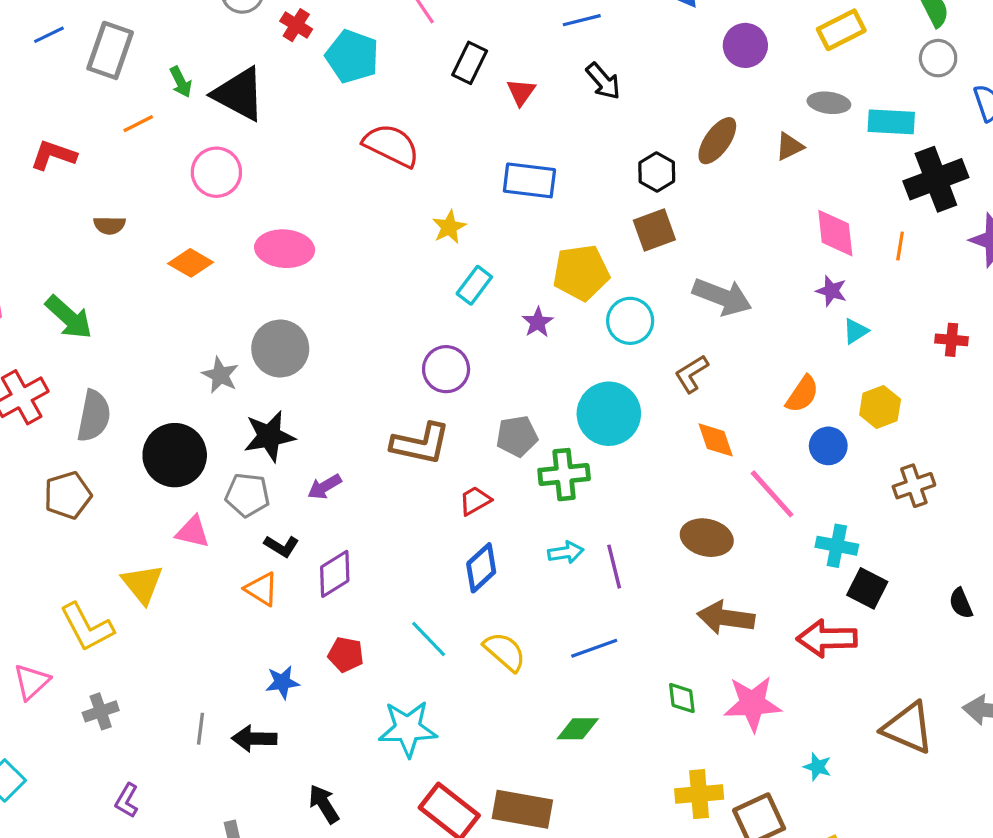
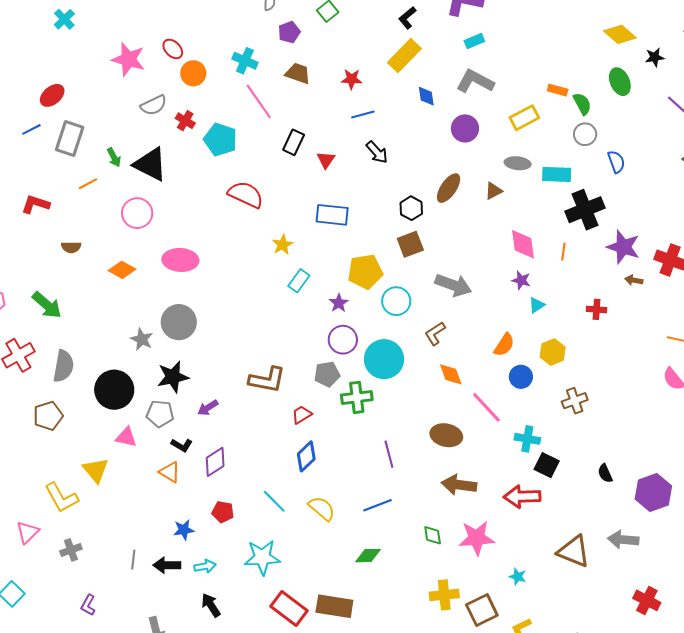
purple circle: (446, 369) -> (343, 340), moved
cyan arrow: (566, 552) -> (205, 566), moved

